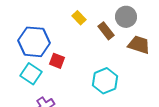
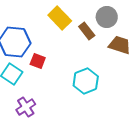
yellow rectangle: (79, 18) -> (60, 18), size x1.6

